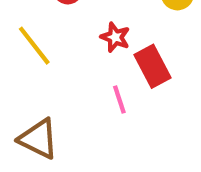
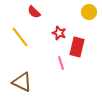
red rectangle: (153, 66) -> (77, 47), turned 42

